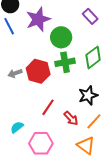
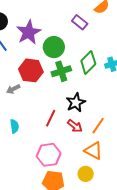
red hexagon: (38, 71) -> (31, 70), moved
black star: (88, 95) -> (76, 103), moved
cyan semicircle: (17, 127) -> (14, 126), moved, turned 128

